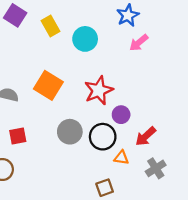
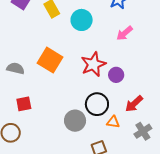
pink arrow: (139, 43) -> (124, 33), moved
purple circle: (121, 115) -> (116, 75), moved
gray circle: (70, 132) -> (75, 121), moved

